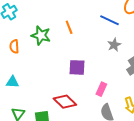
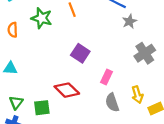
gray star: (114, 45) -> (129, 21), moved
purple square: (77, 67) -> (80, 53), turned 30

